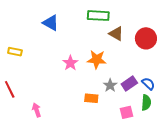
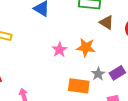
orange rectangle: (91, 98) -> (79, 86), size x1.5

